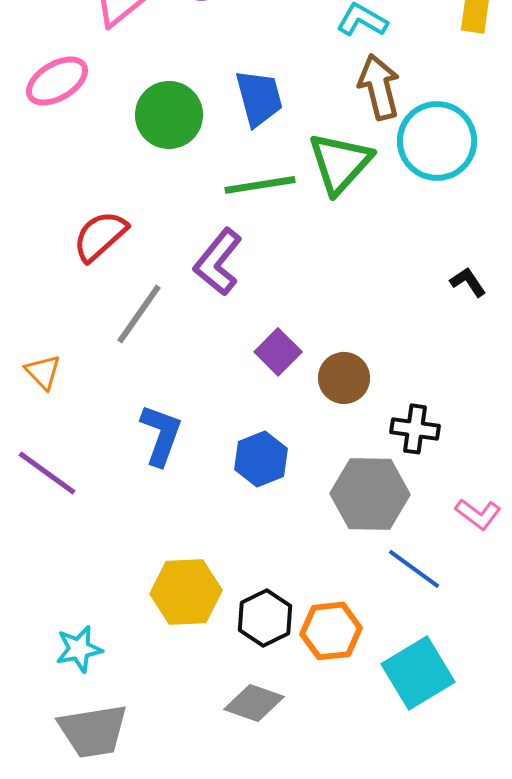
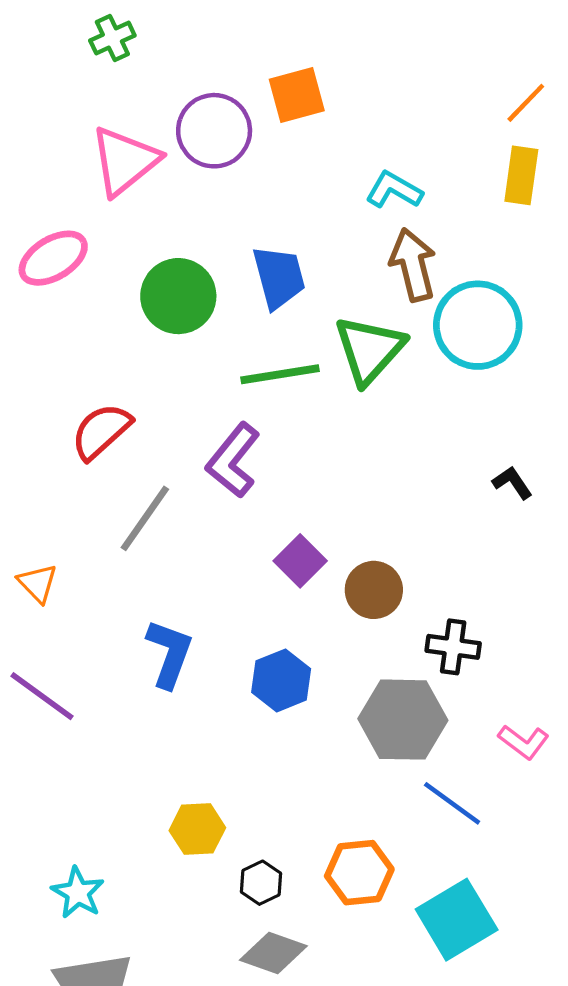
yellow hexagon: (186, 592) -> (197, 829), size x0.7
black hexagon: (265, 618) -> (261, 883), moved, size x0.7
cyan star: (79, 649) -> (78, 893), turned -30

